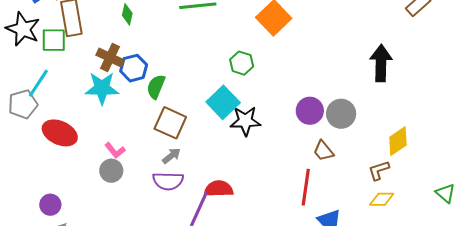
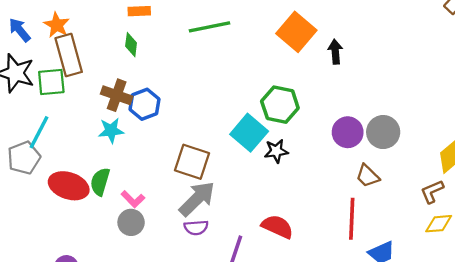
green hexagon: (242, 63) -> (280, 105), moved, size x1.4
black arrow: (381, 63) -> (335, 52), moved, size x0.6
green semicircle: (156, 87) -> (100, 182), moved
cyan star: (102, 88) -> (111, 131), size x0.7
black star: (245, 121) -> (276, 151), size x0.7
gray arrow: (171, 156) -> (197, 199), size x1.8
purple semicircle: (168, 181) -> (196, 228), size x0.7
red semicircle: (219, 189) -> (277, 227), moved, turned 32

